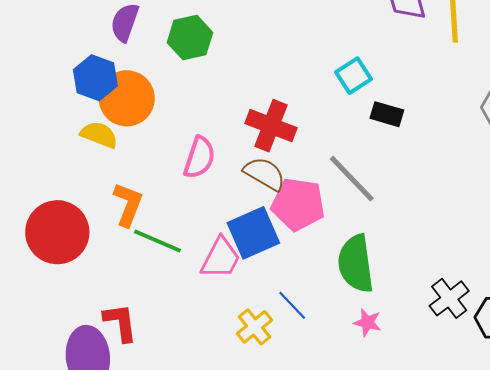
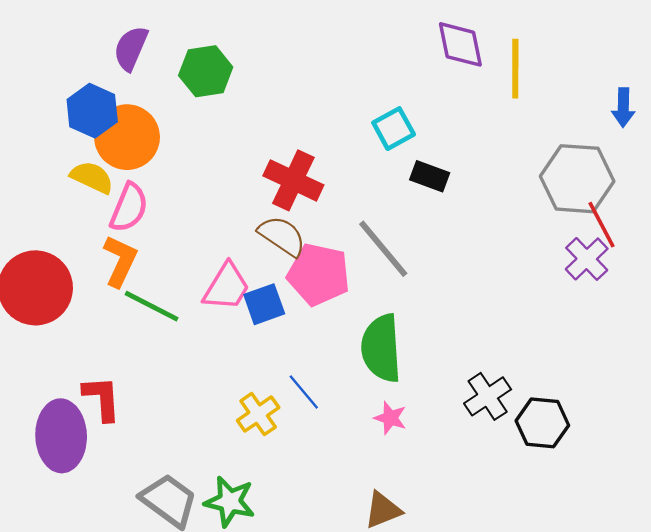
pink semicircle: (199, 157) -> (129, 208), moved
blue square: (253, 233) -> (264, 304), size x0.7
pink trapezoid: (221, 258) -> (226, 287), moved

